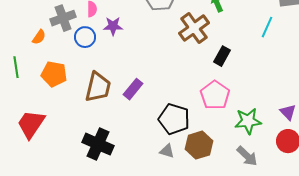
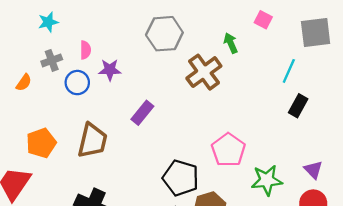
gray cross: (63, 18) -> (52, 60), size x0.7
black rectangle: (222, 56) -> (298, 106), moved
orange pentagon: (54, 74) -> (41, 143), moved, turned -30
purple rectangle: (133, 89) -> (142, 113), moved

